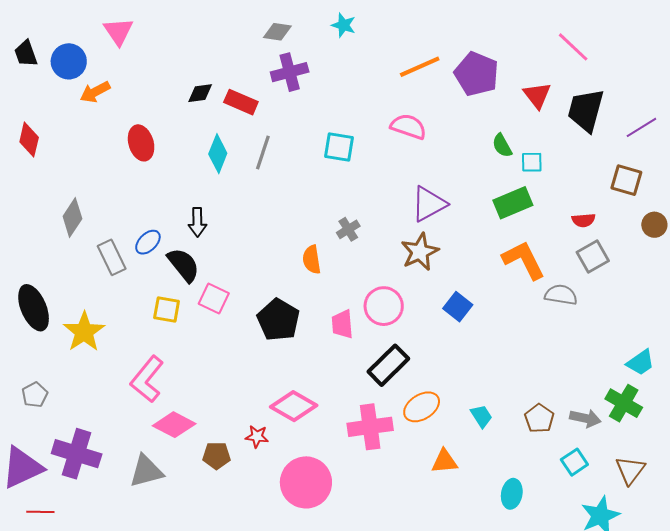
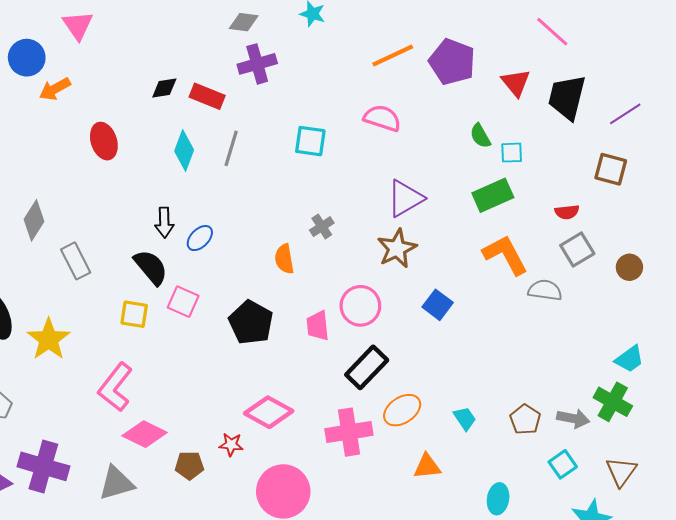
brown circle: (654, 225) -> (629, 267), moved
blue ellipse: (148, 242) -> (200, 238), moved

